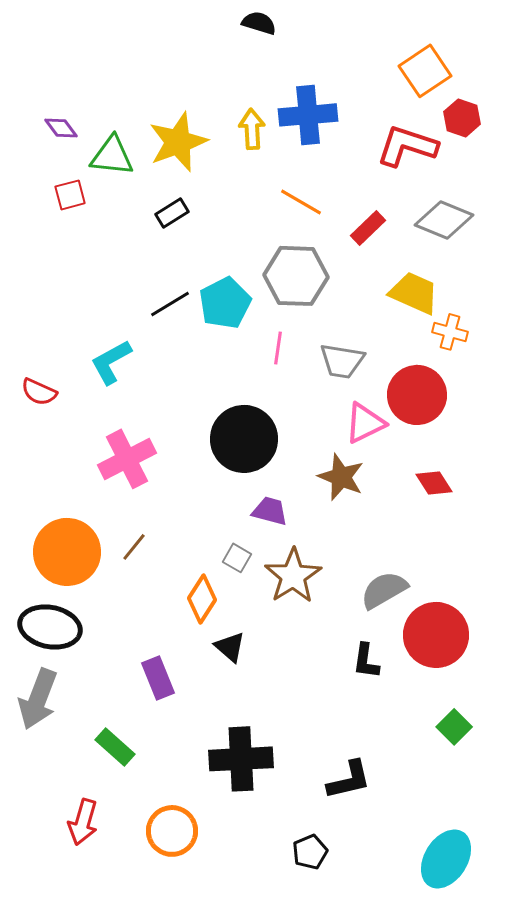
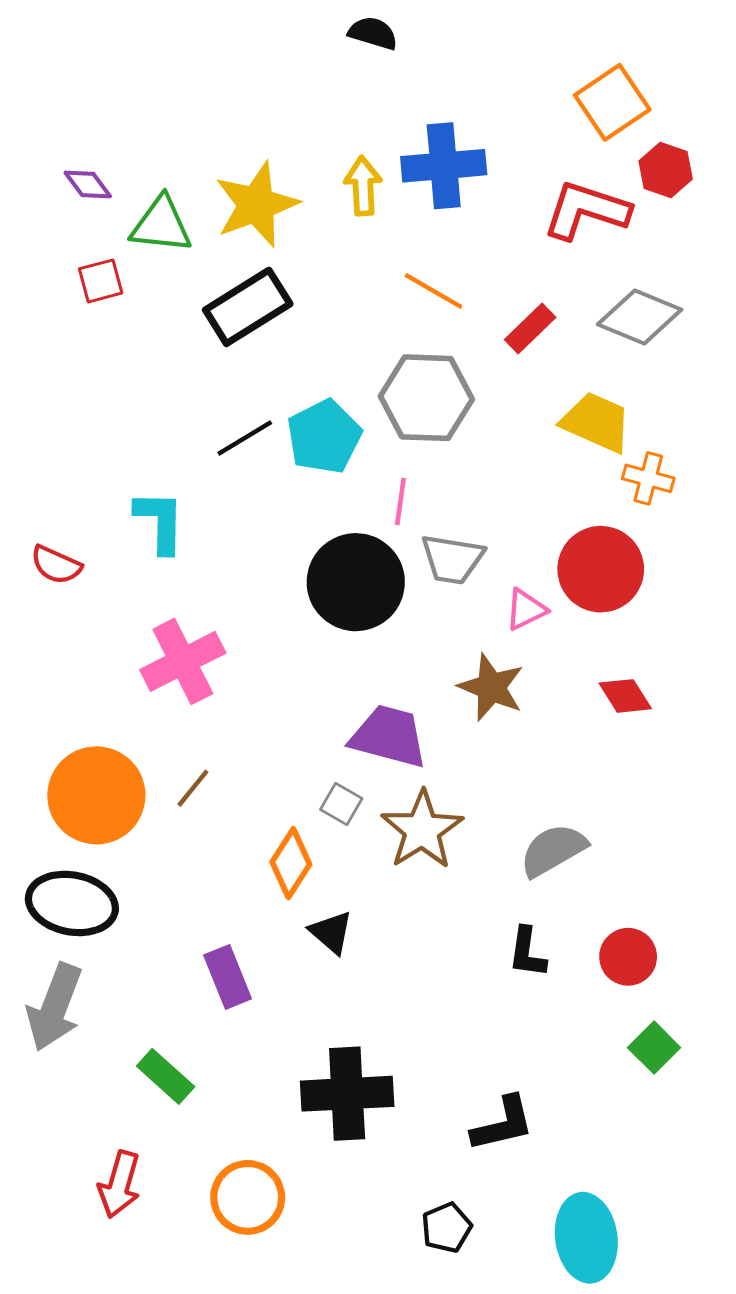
black rectangle: (172, 213) -> (248, 307), size x1.8
gray trapezoid: (342, 361) -> (452, 559), moved
cyan L-shape: (111, 362) -> (160, 522), turned 120
pink triangle: (365, 423) -> (526, 610), size x0.7
black circle: (244, 439) -> (356, 582), moved
purple trapezoid: (270, 511) -> (389, 736), size x1.5
red circle: (436, 635) -> (628, 957), moved, size x0.6
cyan ellipse: (446, 859) -> (586, 1238), moved, turned -40

